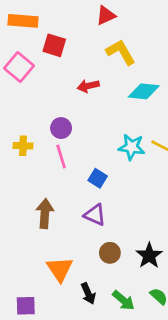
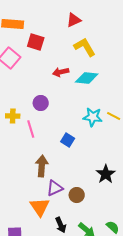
cyan diamond: (144, 91) -> (87, 78), moved
pink line: (61, 157) -> (31, 129), moved
brown arrow: (45, 214) -> (42, 166), moved
purple triangle: (95, 215) -> (55, 188), moved, turned -48
black star: (149, 256) -> (106, 174), moved

